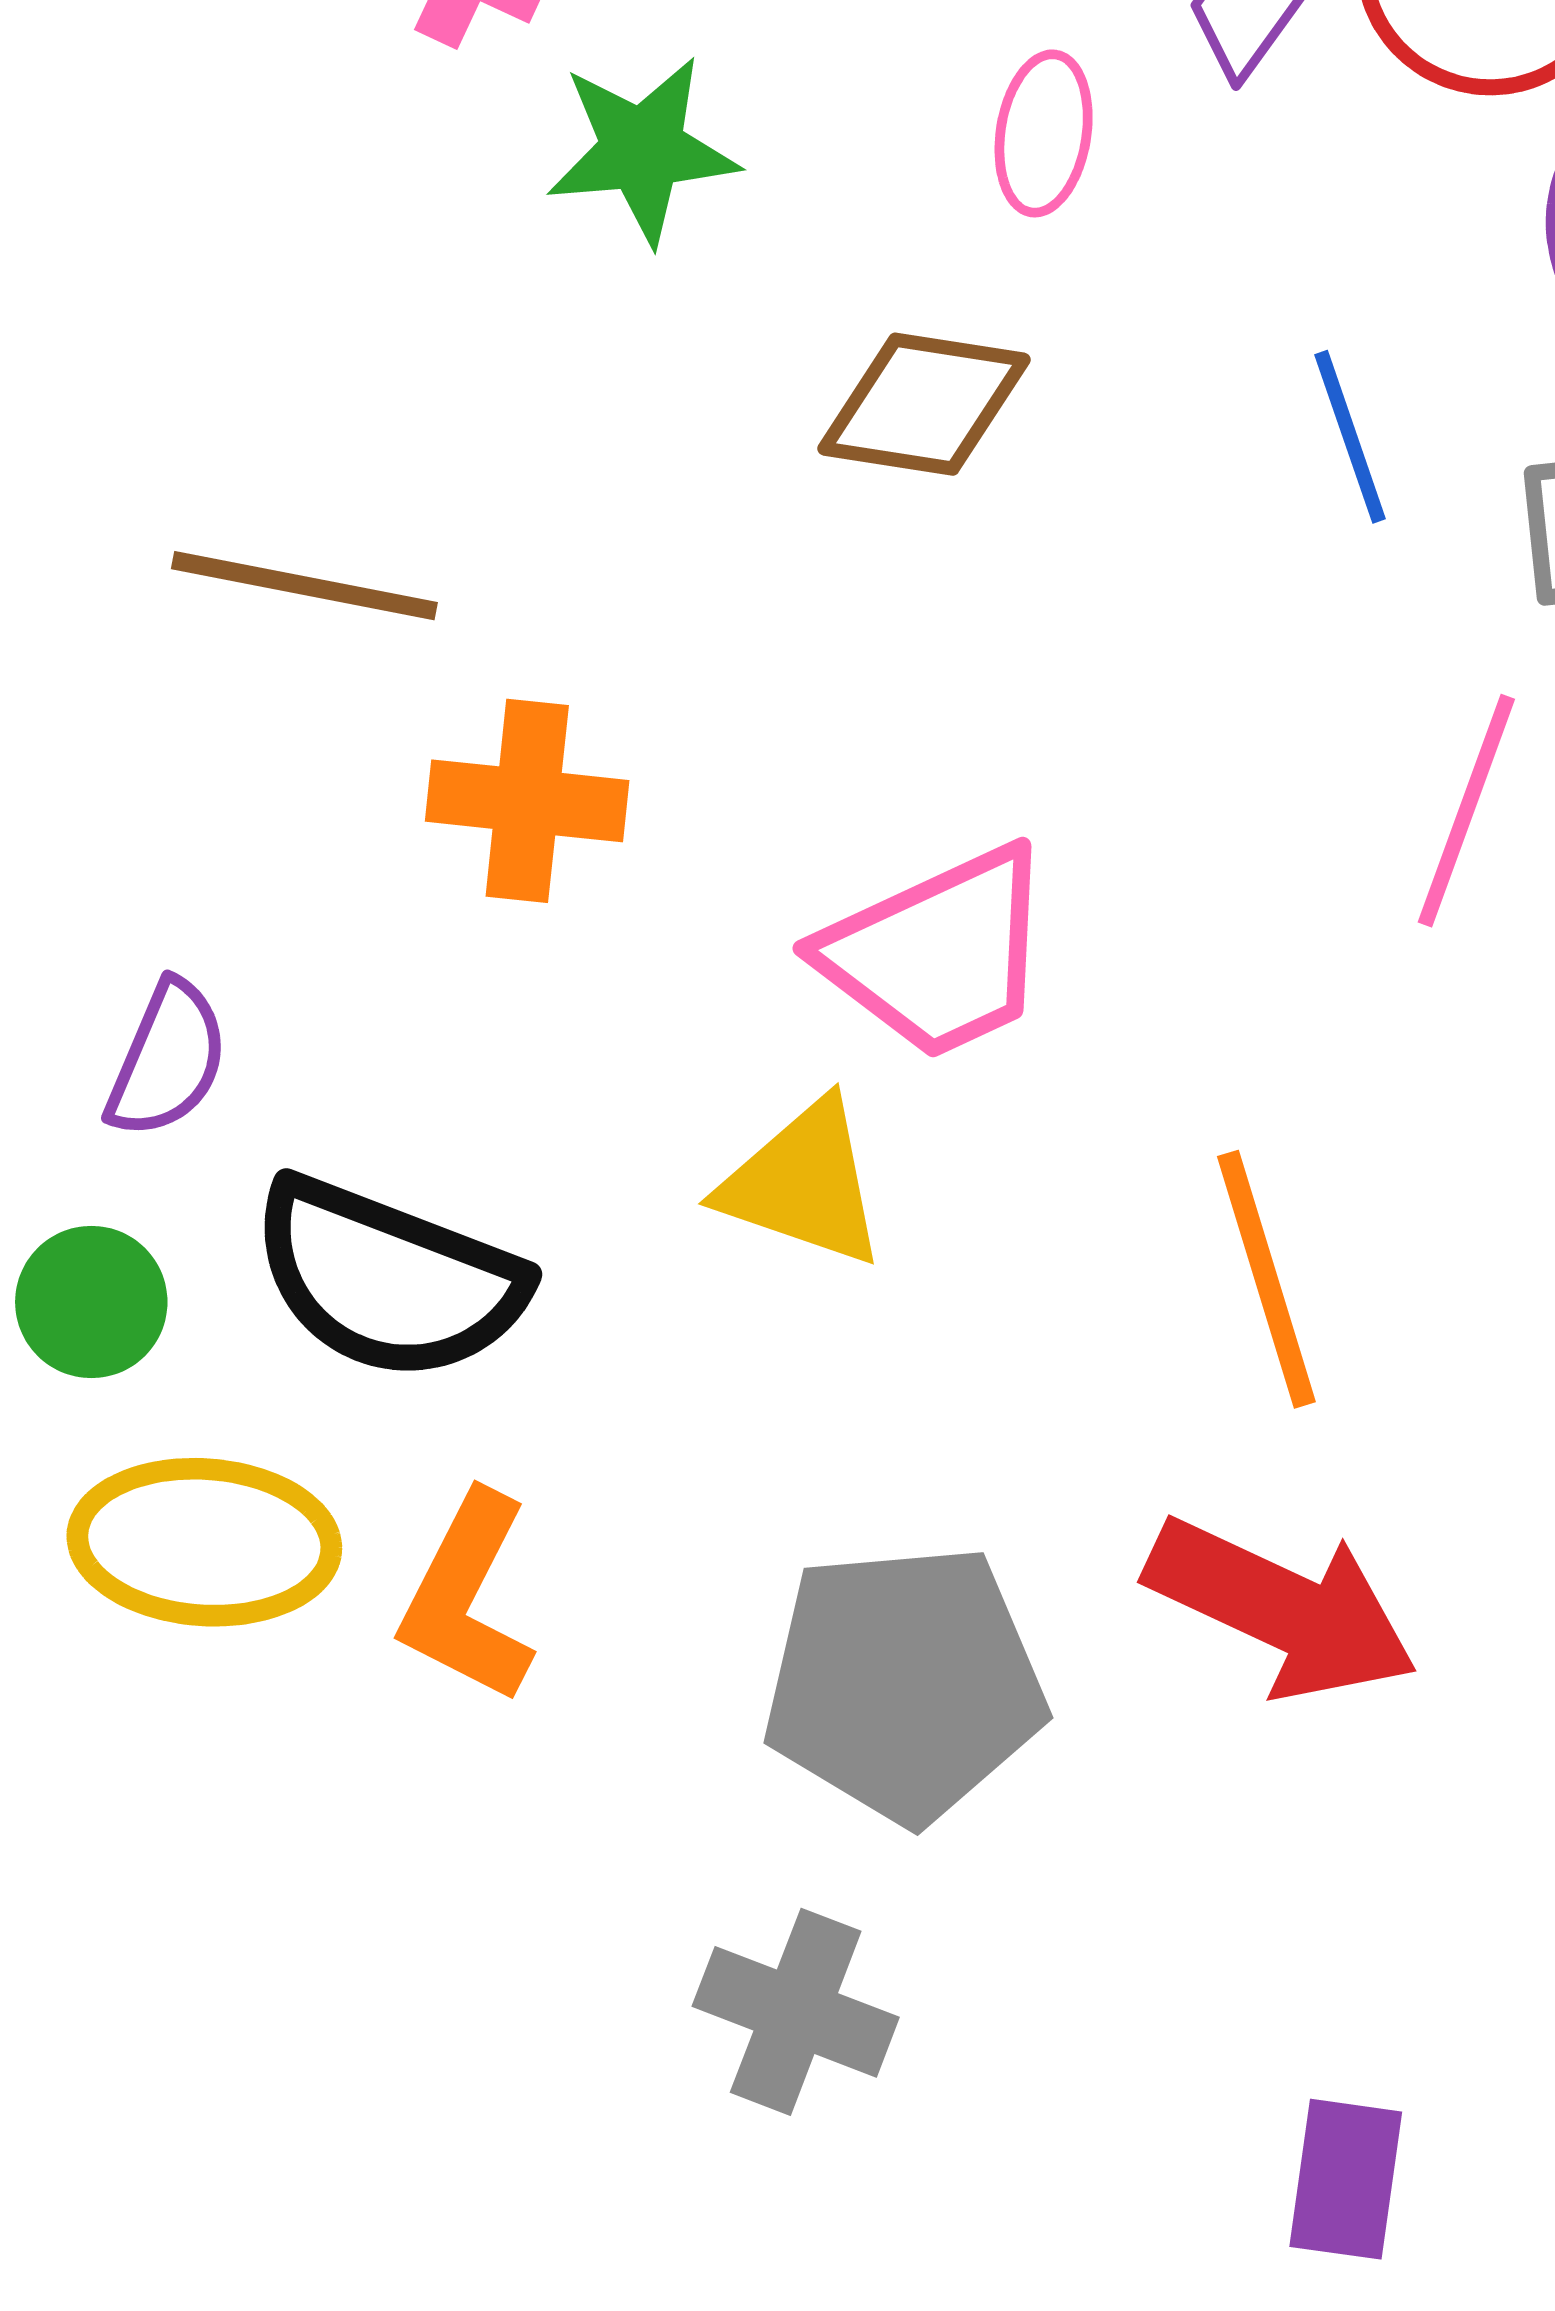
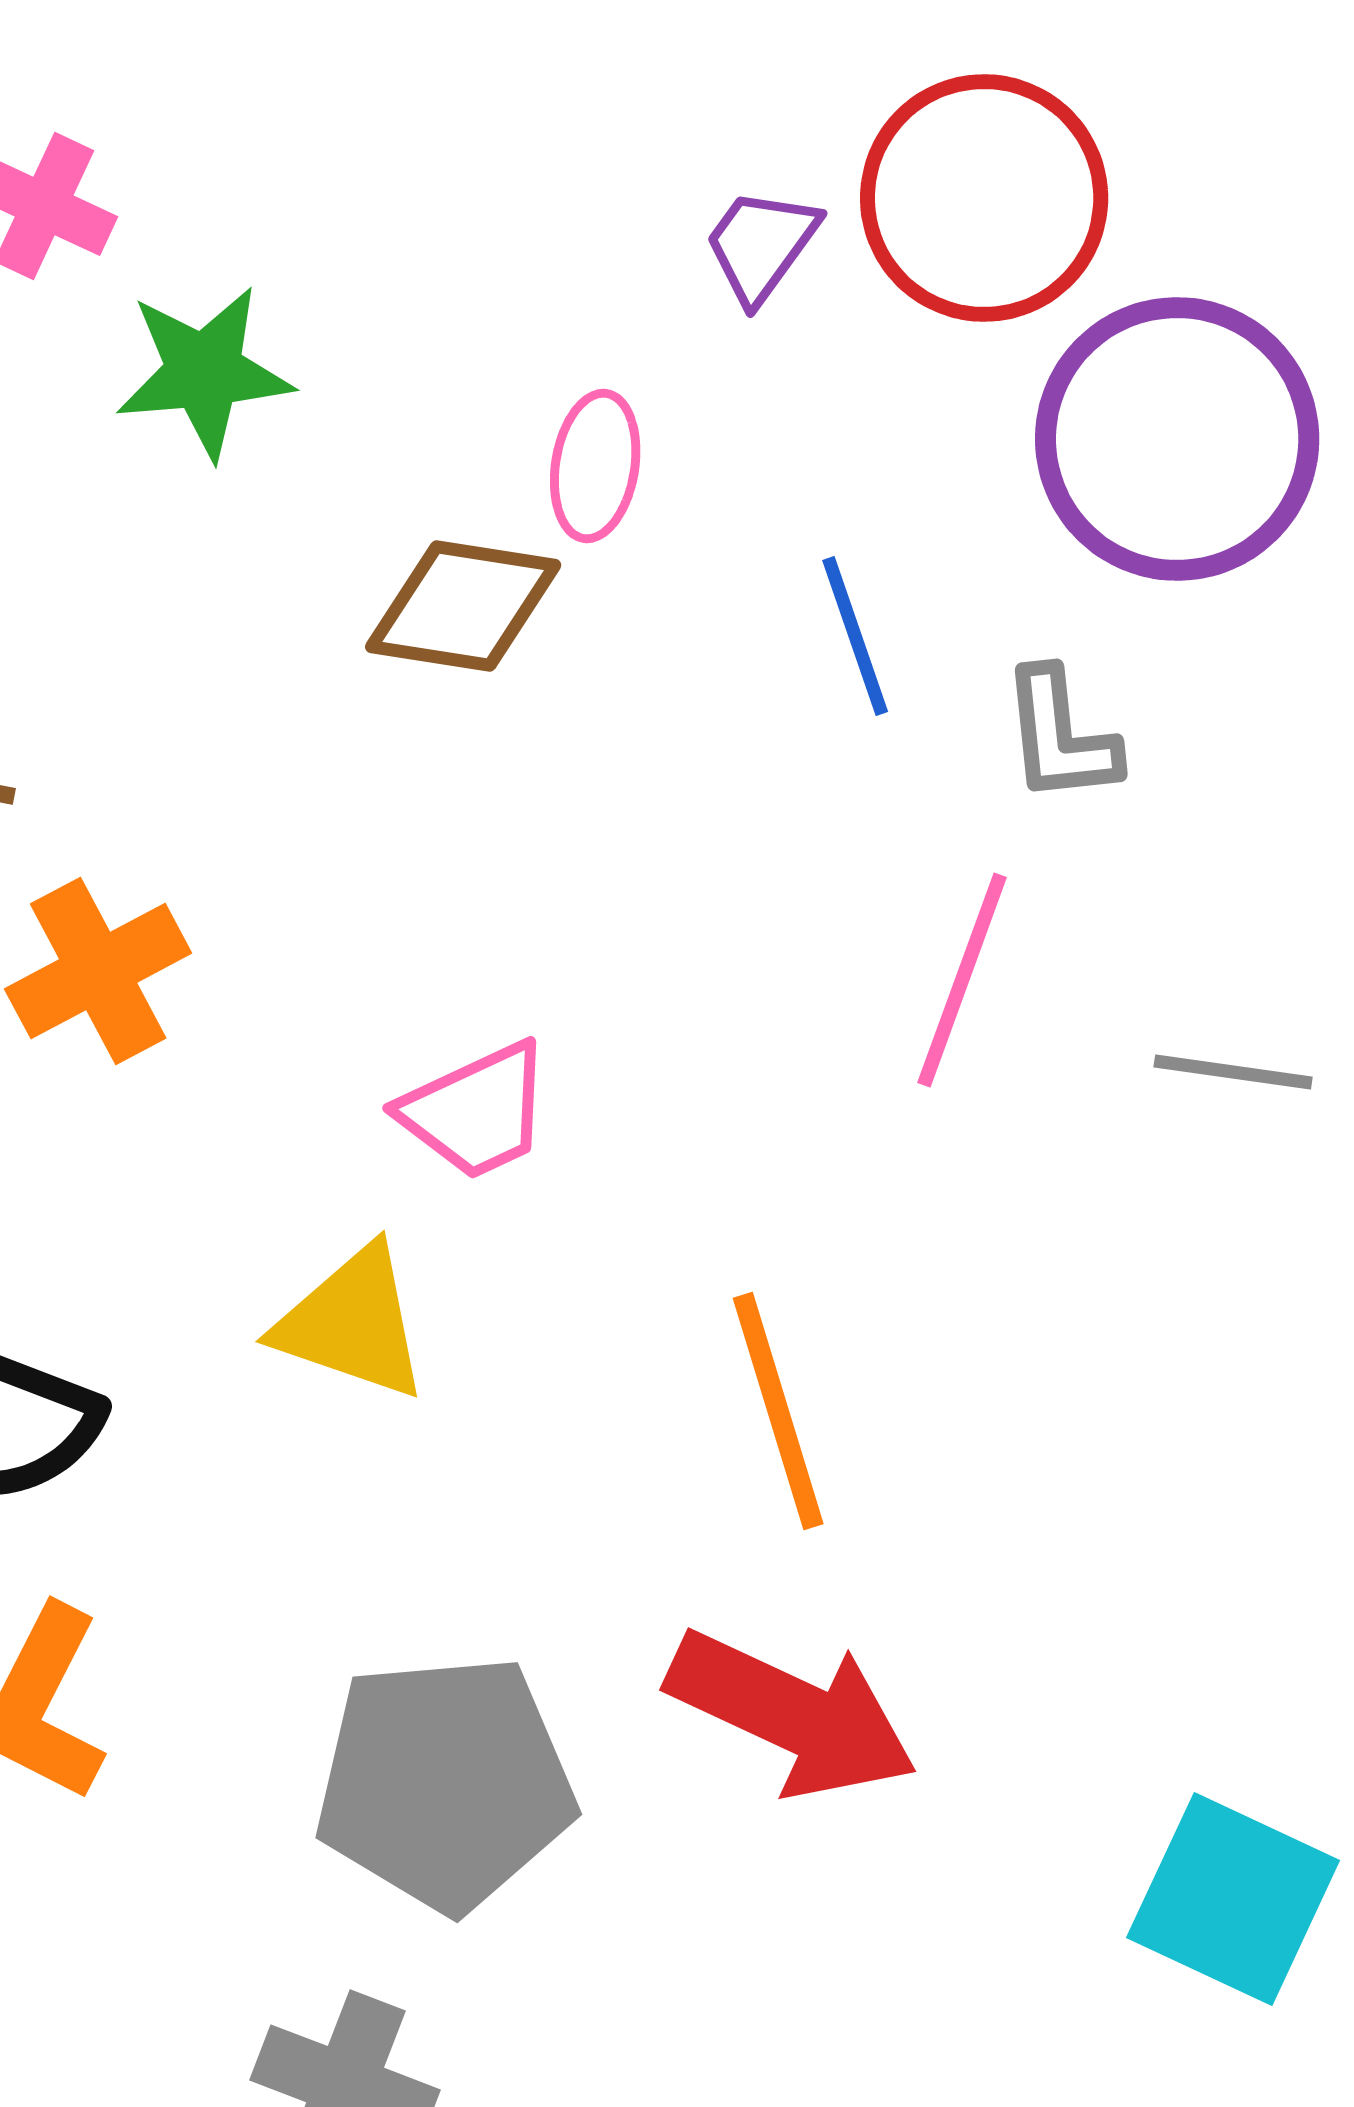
pink ellipse: (1044, 133) -> (595, 466), moved
orange cross: (527, 801) -> (98, 971), turned -34
pink trapezoid: (938, 953) -> (476, 1111), size x0.7

